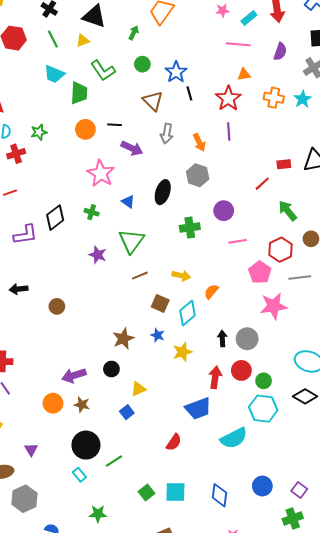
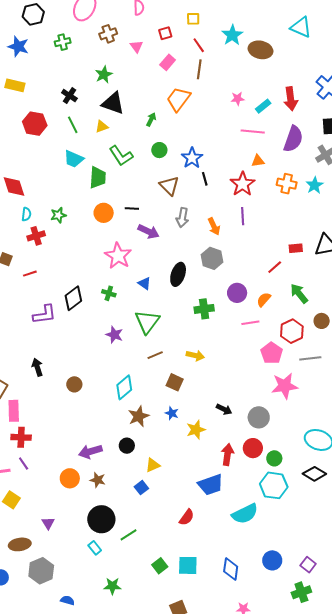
purple semicircle: (280, 52) -> (293, 139), size x1.5
black arrow: (19, 289) -> (37, 367), turned 78
orange semicircle: (211, 292) -> (264, 299), moved
cyan diamond: (188, 313) -> (124, 387), moved
black arrow: (222, 339) -> (224, 409), moved, turned 119

